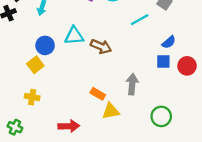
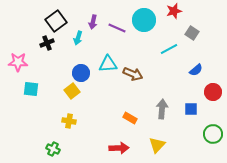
blue square: (163, 62) -> (191, 109), moved
yellow triangle: (111, 111) -> (157, 145), moved, turned -36
green circle: (161, 116) -> (213, 134), moved
red arrow: (69, 126) -> (119, 148), moved

